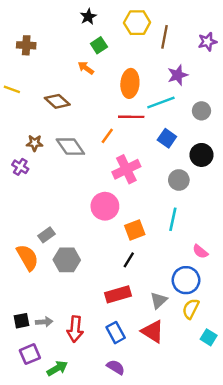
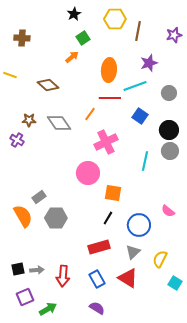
orange arrow: (86, 68) -> (72, 57), turned 104
gray circle: (179, 180) -> (170, 151), moved
cyan line: (173, 219) -> (145, 161), moved
orange square: (135, 230) -> (113, 193), turned 30
blue circle: (186, 280) -> (139, 225), moved

